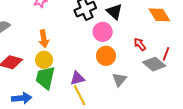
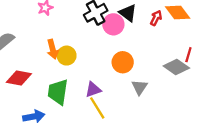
pink circle: (103, 32) -> (113, 24), moved
red arrow: (140, 44) -> (156, 18), moved, turned 72
yellow circle: (44, 60) -> (67, 56), moved

